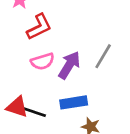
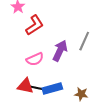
pink semicircle: (43, 61) -> (35, 59), moved
blue rectangle: (74, 102) -> (52, 88), moved

